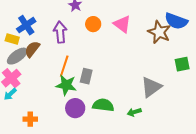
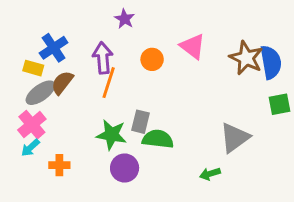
blue semicircle: (176, 21) -> (271, 62), moved, turned -120
orange circle: (93, 24) -> (152, 59), moved
orange line: (64, 66) -> (109, 83), moved
green semicircle: (103, 105) -> (158, 139), moved
orange cross: (30, 119) -> (59, 165), moved

